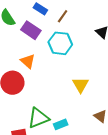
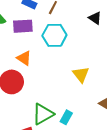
purple rectangle: (31, 30) -> (23, 26), turned -30
cyan rectangle: (61, 124) -> (66, 117), turned -32

